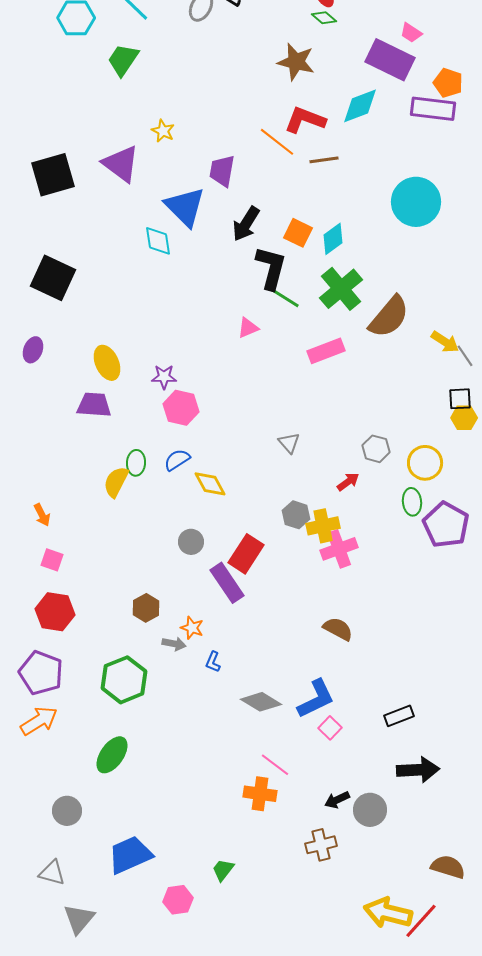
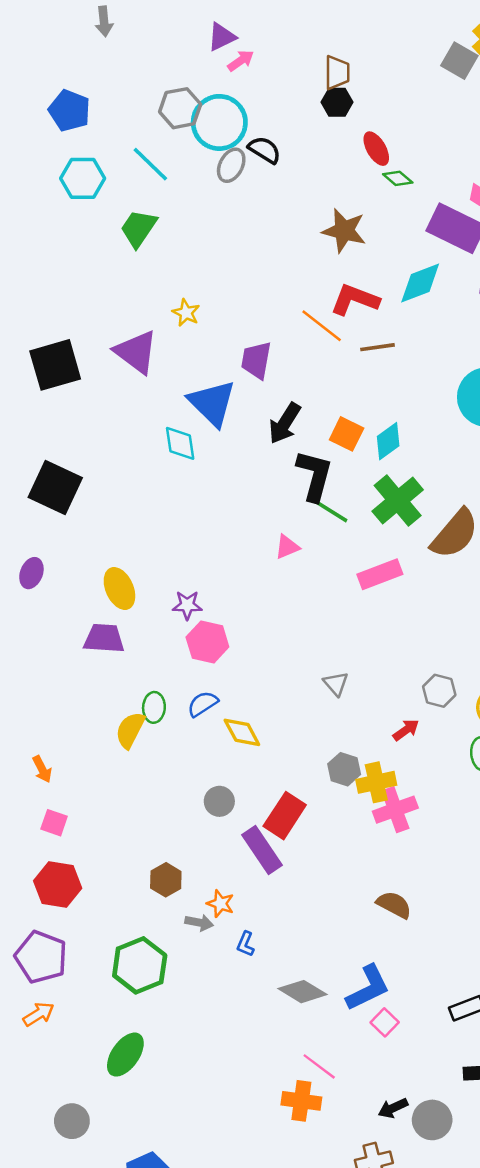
green diamond: (324, 18) -> (398, 178), moved
orange arrow: (39, 721) -> (39, 1014), size x0.7

